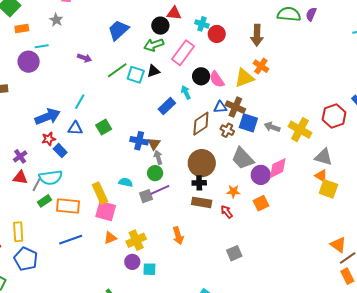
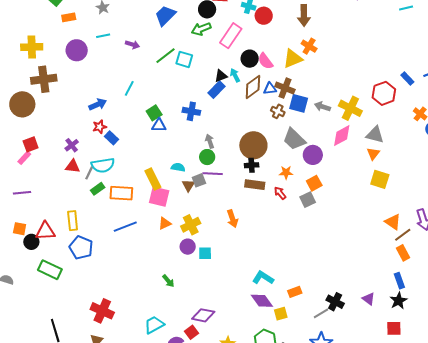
cyan line: (42, 46) -> (103, 36), moved
black triangle: (153, 71) -> (221, 76), moved
blue arrow: (48, 117) -> (98, 104), size x0.7
brown diamond: (201, 124) -> (253, 87), moved
blue triangle: (75, 128) -> (159, 125), moved
blue cross: (139, 141) -> (191, 111), moved
brown triangle: (154, 144) -> (188, 185), moved
pink diamond: (278, 168) -> (342, 136), moved
orange triangle: (321, 176) -> (373, 154), turned 40
yellow square: (328, 189) -> (380, 179), moved
purple line: (160, 190) -> (213, 174), turned 30
gray square: (234, 253) -> (308, 200), moved

